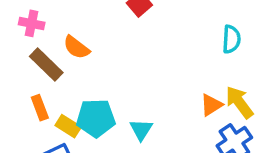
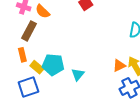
orange semicircle: (76, 47) -> (43, 11), moved
brown rectangle: (46, 65) -> (29, 31), turned 66

